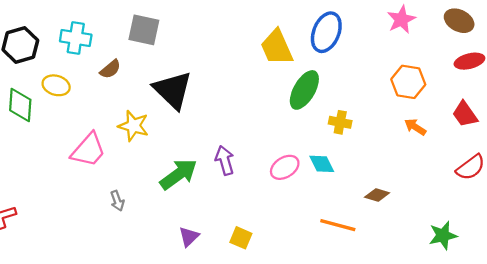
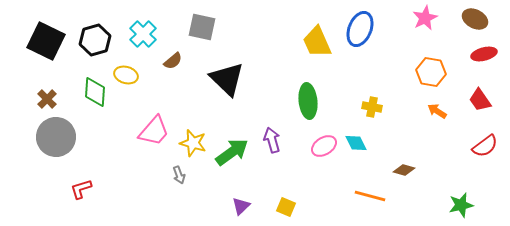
cyan cross: (76, 38) -> (143, 34), turned 36
green ellipse: (304, 90) -> (308, 101), moved, turned -36
yellow star: (133, 126) -> (193, 143), moved

